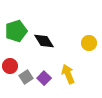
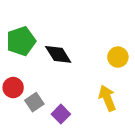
yellow arrow: (68, 74) -> (107, 98), moved
purple square: (44, 78) -> (61, 114), moved

